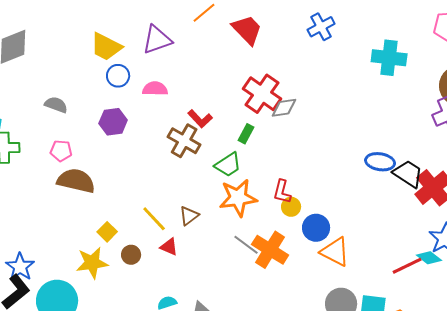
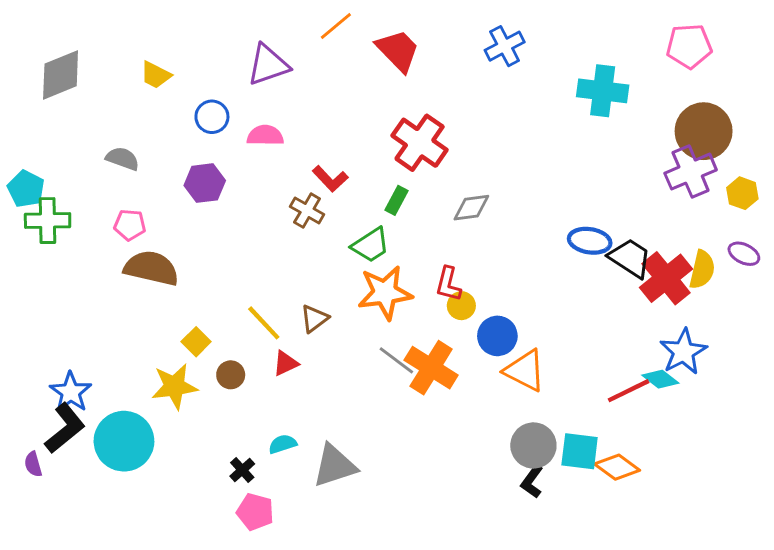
yellow trapezoid: (106, 47) -> (156, 75), moved, size x0.7
gray diamond: (284, 108) -> (471, 208), moved
brown cross: (184, 141) -> (307, 210), size x0.7
red triangle: (169, 247) -> (285, 363), turned -48

